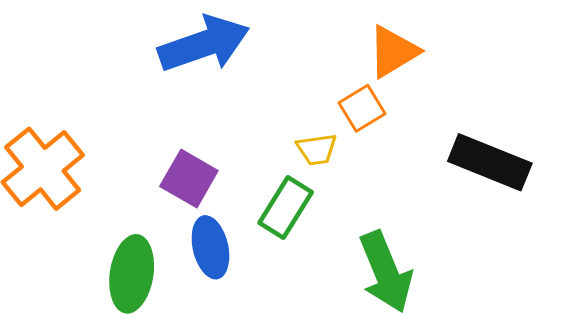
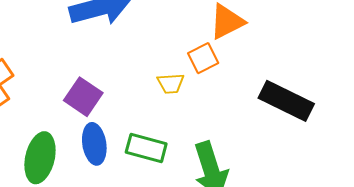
green rectangle: (286, 208) -> (146, 148), moved, turned 69

